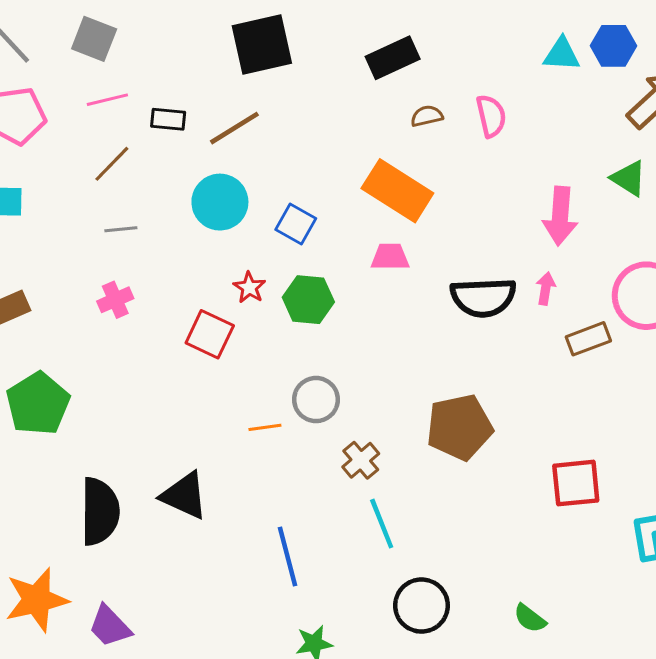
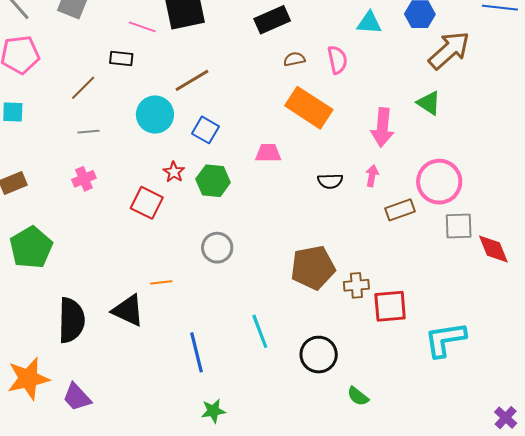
cyan triangle: (562, 54) -> (369, 23), moved
pink line: (107, 100) -> (142, 27), moved, turned 32
brown line: (234, 128) -> (192, 80), moved
orange rectangle: (397, 191) -> (309, 108), moved
black semicircle: (483, 297) -> (330, 181), size x0.6
orange line: (265, 427) -> (161, 282), moved
brown cross: (361, 460) -> (356, 285), moved, turned 35
black circle: (421, 606) -> (319, 355), moved

